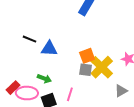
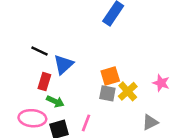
blue triangle: (49, 49) -> (63, 64), turned -48
yellow cross: (102, 67) -> (128, 91), size x0.7
red rectangle: (13, 88) -> (44, 82), moved, turned -32

